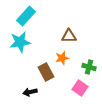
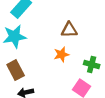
brown rectangle: (46, 72) -> (16, 70), moved

